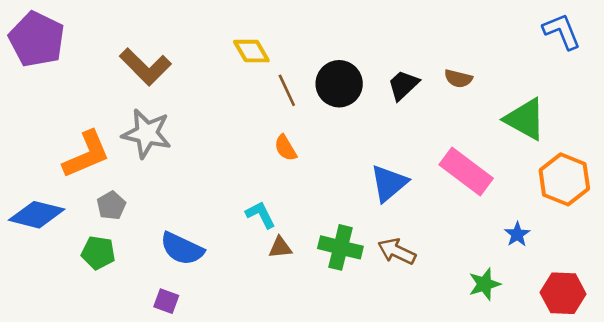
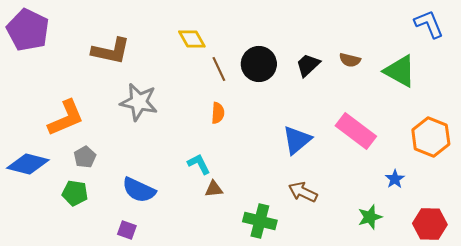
brown L-shape: (145, 67) -> (111, 51), turned -33
green triangle: (525, 119) -> (400, 71), moved
gray star: (147, 134) -> (139, 102), moved
orange semicircle: (285, 148) -> (218, 113), turned -145
green cross: (340, 247) -> (260, 221), moved

